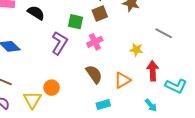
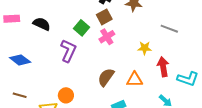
green square: (75, 22) -> (81, 28), turned 35
pink cross: (95, 42) -> (107, 37), moved
brown semicircle: (94, 74) -> (106, 77), turned -102
orange triangle: (122, 80) -> (134, 80), turned 36

